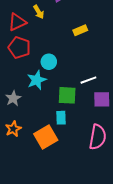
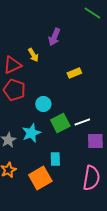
cyan star: (37, 80) -> (31, 133), moved
green square: (67, 95) -> (60, 123), moved, turned -30

